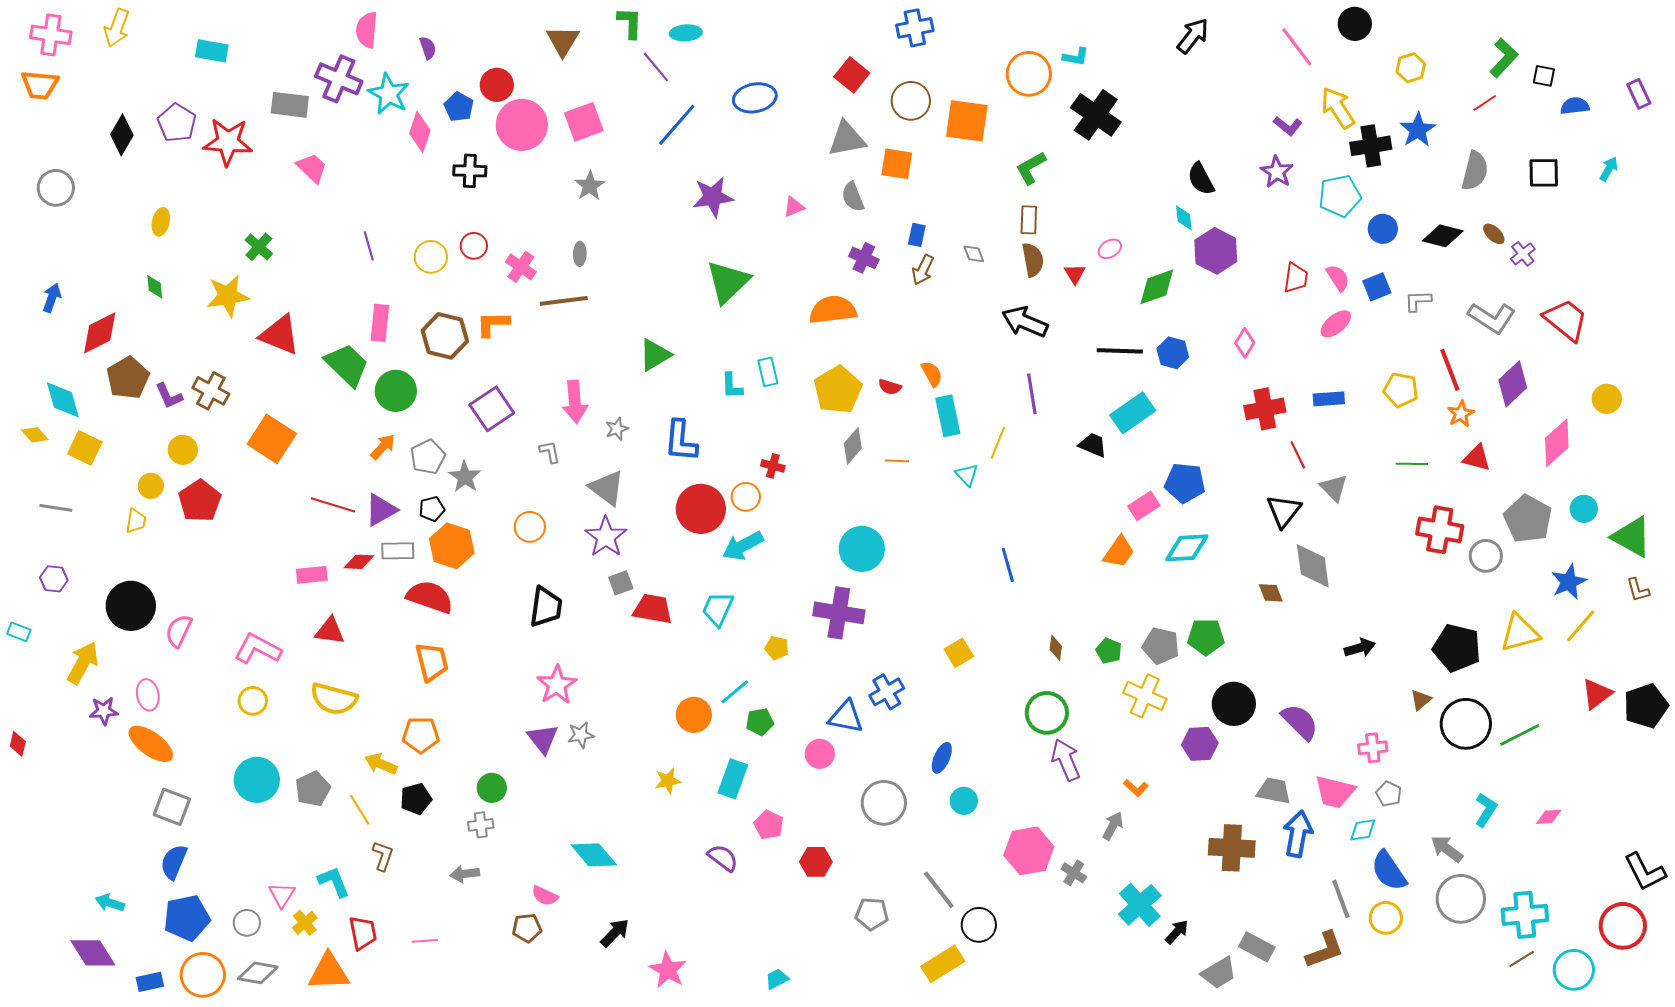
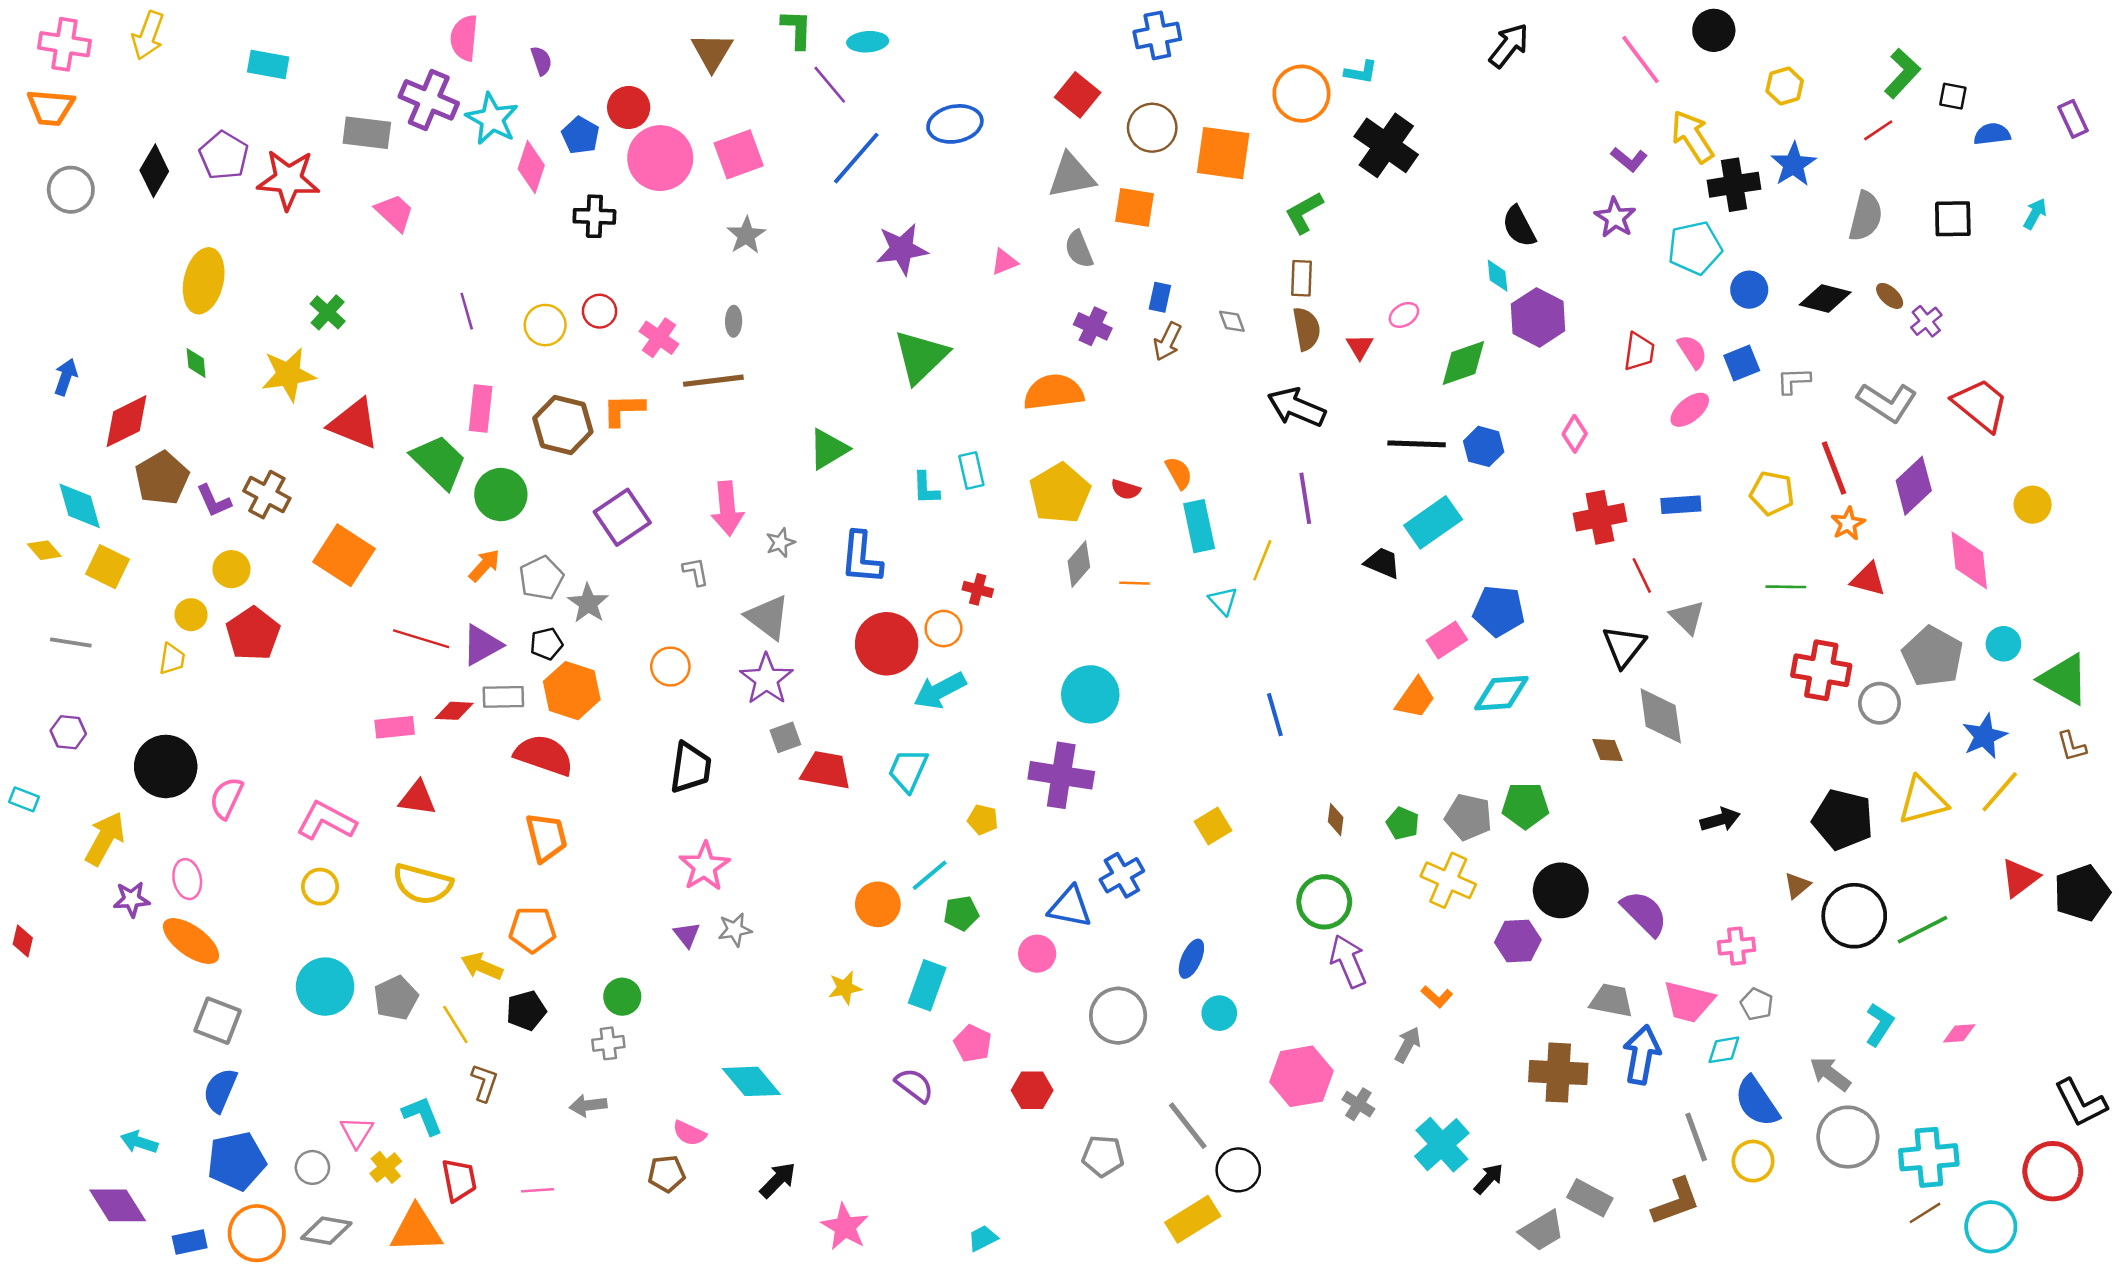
gray circle: (56, 188) -> (71, 190), moved
yellow ellipse: (161, 222) -> (204, 281), size x1.8
pink diamond: (1557, 443) -> (1969, 560), turned -54
purple triangle: (543, 739) -> (687, 935), size x0.7

